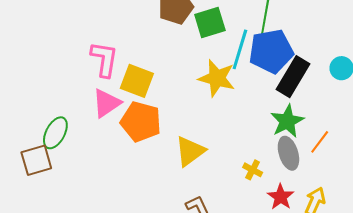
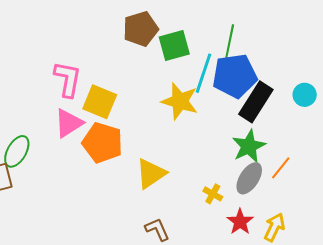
gray ellipse: (288, 153) -> (249, 178), turned 48

